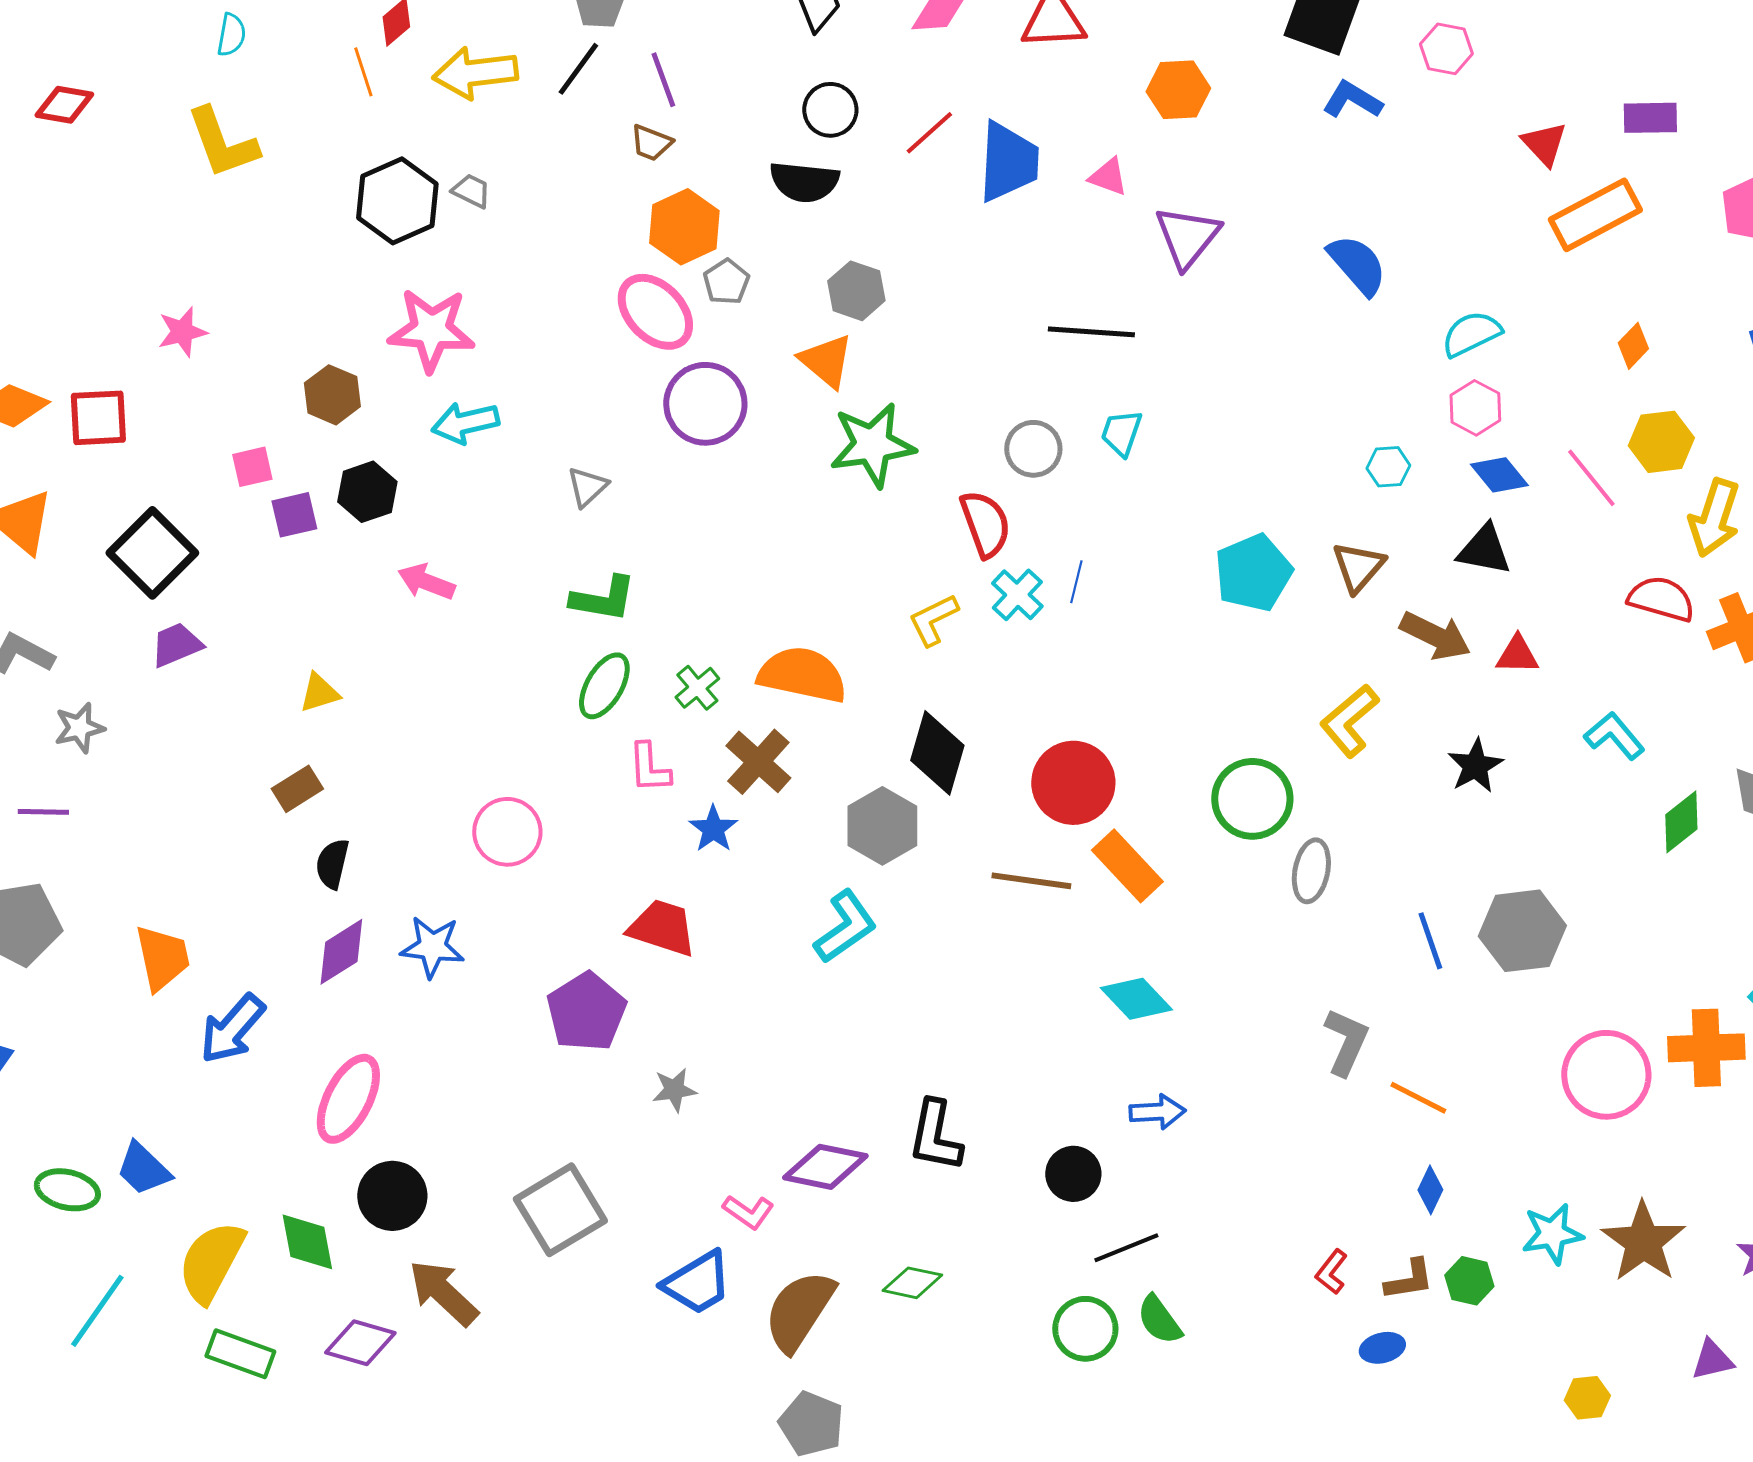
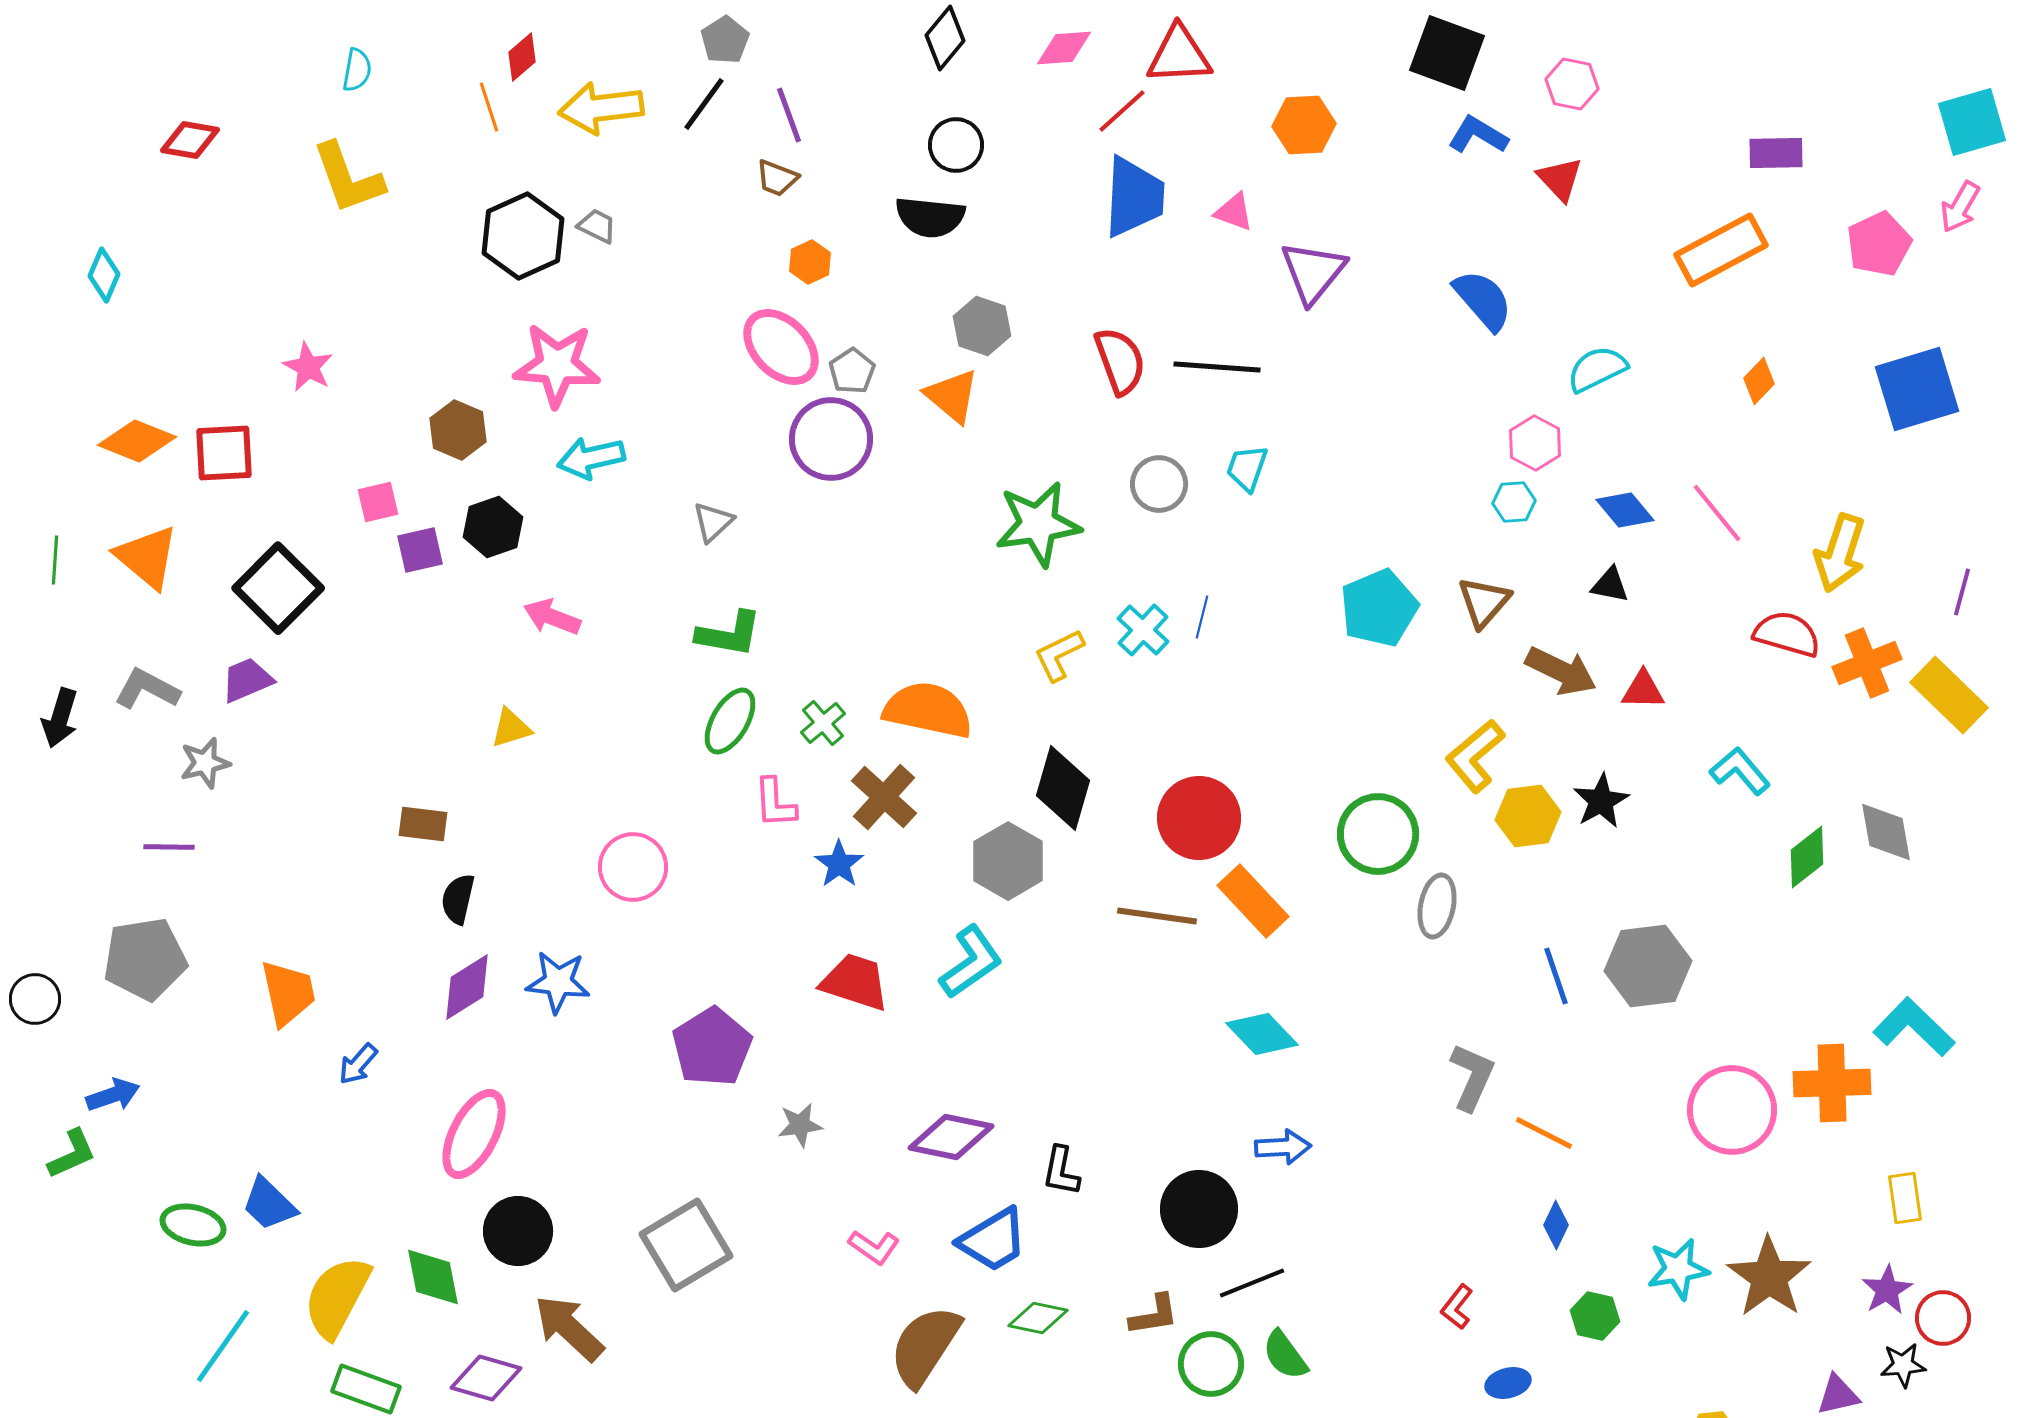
red line: (929, 133) -> (1122, 111), moved
red triangle: (1544, 144) -> (1560, 179), moved
orange hexagon: (684, 227) -> (810, 262), size x0.6
gray pentagon: (726, 282) -> (852, 371), moved
pink star: (182, 332) -> (308, 367), turned -30
pink hexagon: (1475, 408) -> (1535, 443), moved
yellow hexagon: (1661, 442) -> (1528, 816), moved
green star: (872, 445) -> (1038, 524), moved
red semicircle: (985, 524) -> (1120, 361), moved
black triangle: (1484, 550) -> (1610, 585), size x0.7
purple trapezoid: (176, 645) -> (247, 680), moved
yellow triangle: (319, 693) -> (511, 728), moved
brown rectangle: (297, 789) -> (423, 824), turned 39
red trapezoid: (662, 928) -> (855, 982), moved
blue arrow: (232, 1029) -> (358, 1064), size x0.6
black L-shape: (935, 1136) -> (1061, 1171), size x0.7
purple diamond: (825, 1167) -> (951, 1137), moved
black circle: (1073, 1174) -> (1199, 1209), size x1.4
brown L-shape: (1409, 1280) -> (1154, 1315), moved
blue trapezoid: (697, 1283) -> (993, 1240), moved

